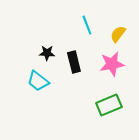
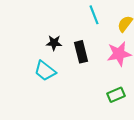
green rectangle: (109, 105) -> (116, 95), size x0.7

